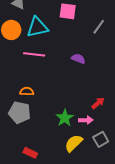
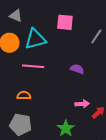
orange semicircle: (27, 91) -> (24, 95), moved
pink arrow: (86, 120) -> (82, 104), moved

